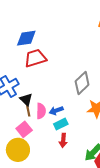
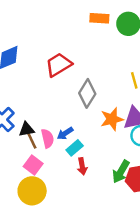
red trapezoid: (35, 58) -> (59, 65), moved
black triangle: (26, 99) -> (27, 129), turned -40

